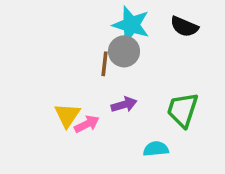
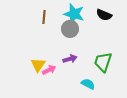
brown line: (105, 64) -> (44, 17), moved
cyan semicircle: (156, 149) -> (88, 84), turned 32

